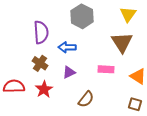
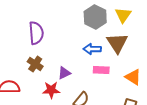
gray hexagon: (82, 16) -> (95, 17), moved
blue arrow: (67, 47) -> (92, 49), moved
red star: (44, 89) -> (51, 90), moved, turned 30

